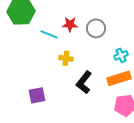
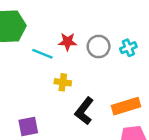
cyan cross: (121, 55) -> (128, 48), moved

